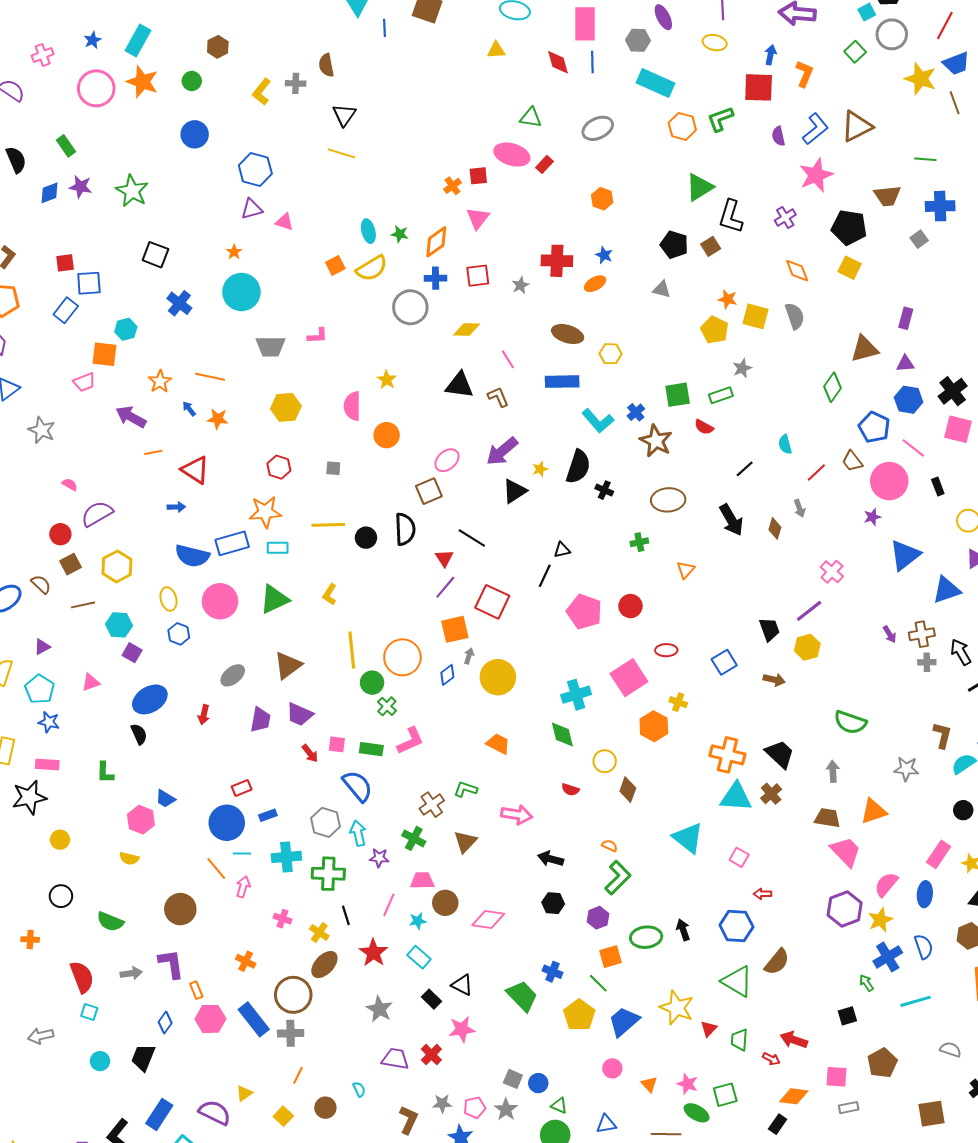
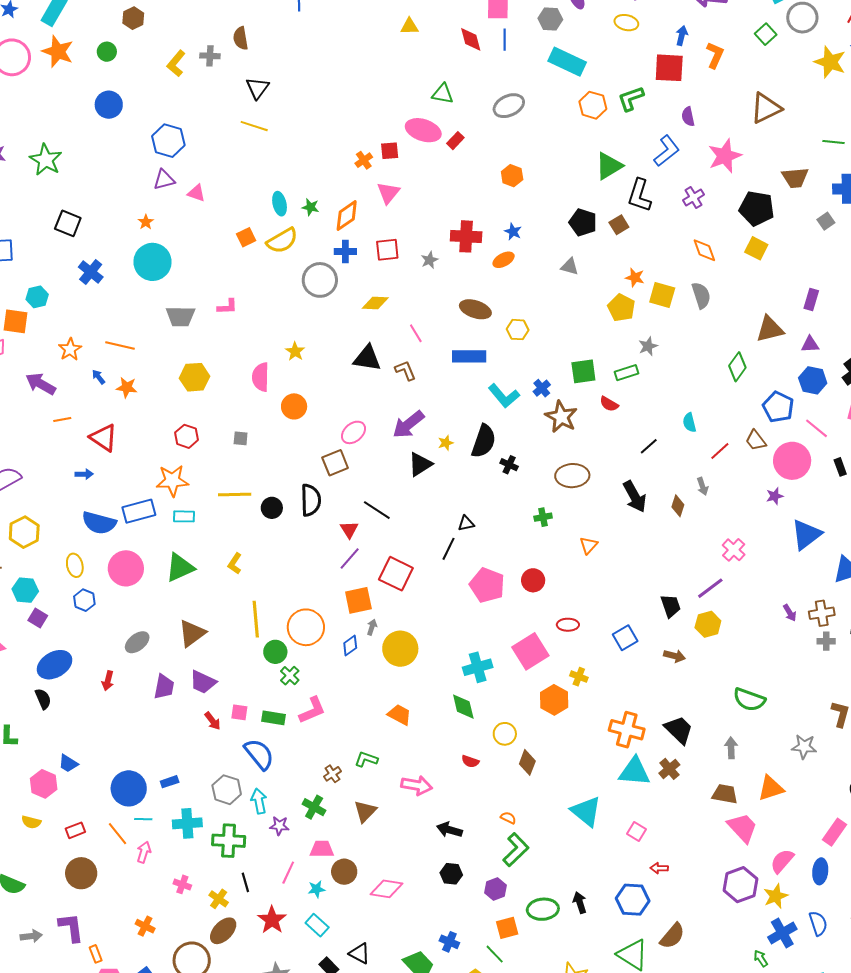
blue L-shape: (815, 129) -> (667, 151), moved
red rectangle: (242, 788) -> (75, 830), moved
brown cross: (432, 805) -> (332, 774), size x0.7

